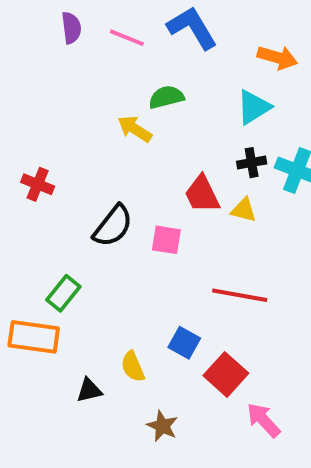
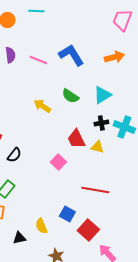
orange arrow: (277, 58) -> (114, 57), moved, turned -30
green semicircle: (166, 97) -> (70, 96), moved, turned -132
black semicircle: (113, 226) -> (14, 155), moved, size x0.7
pink square: (166, 240) -> (58, 162), turned 35

